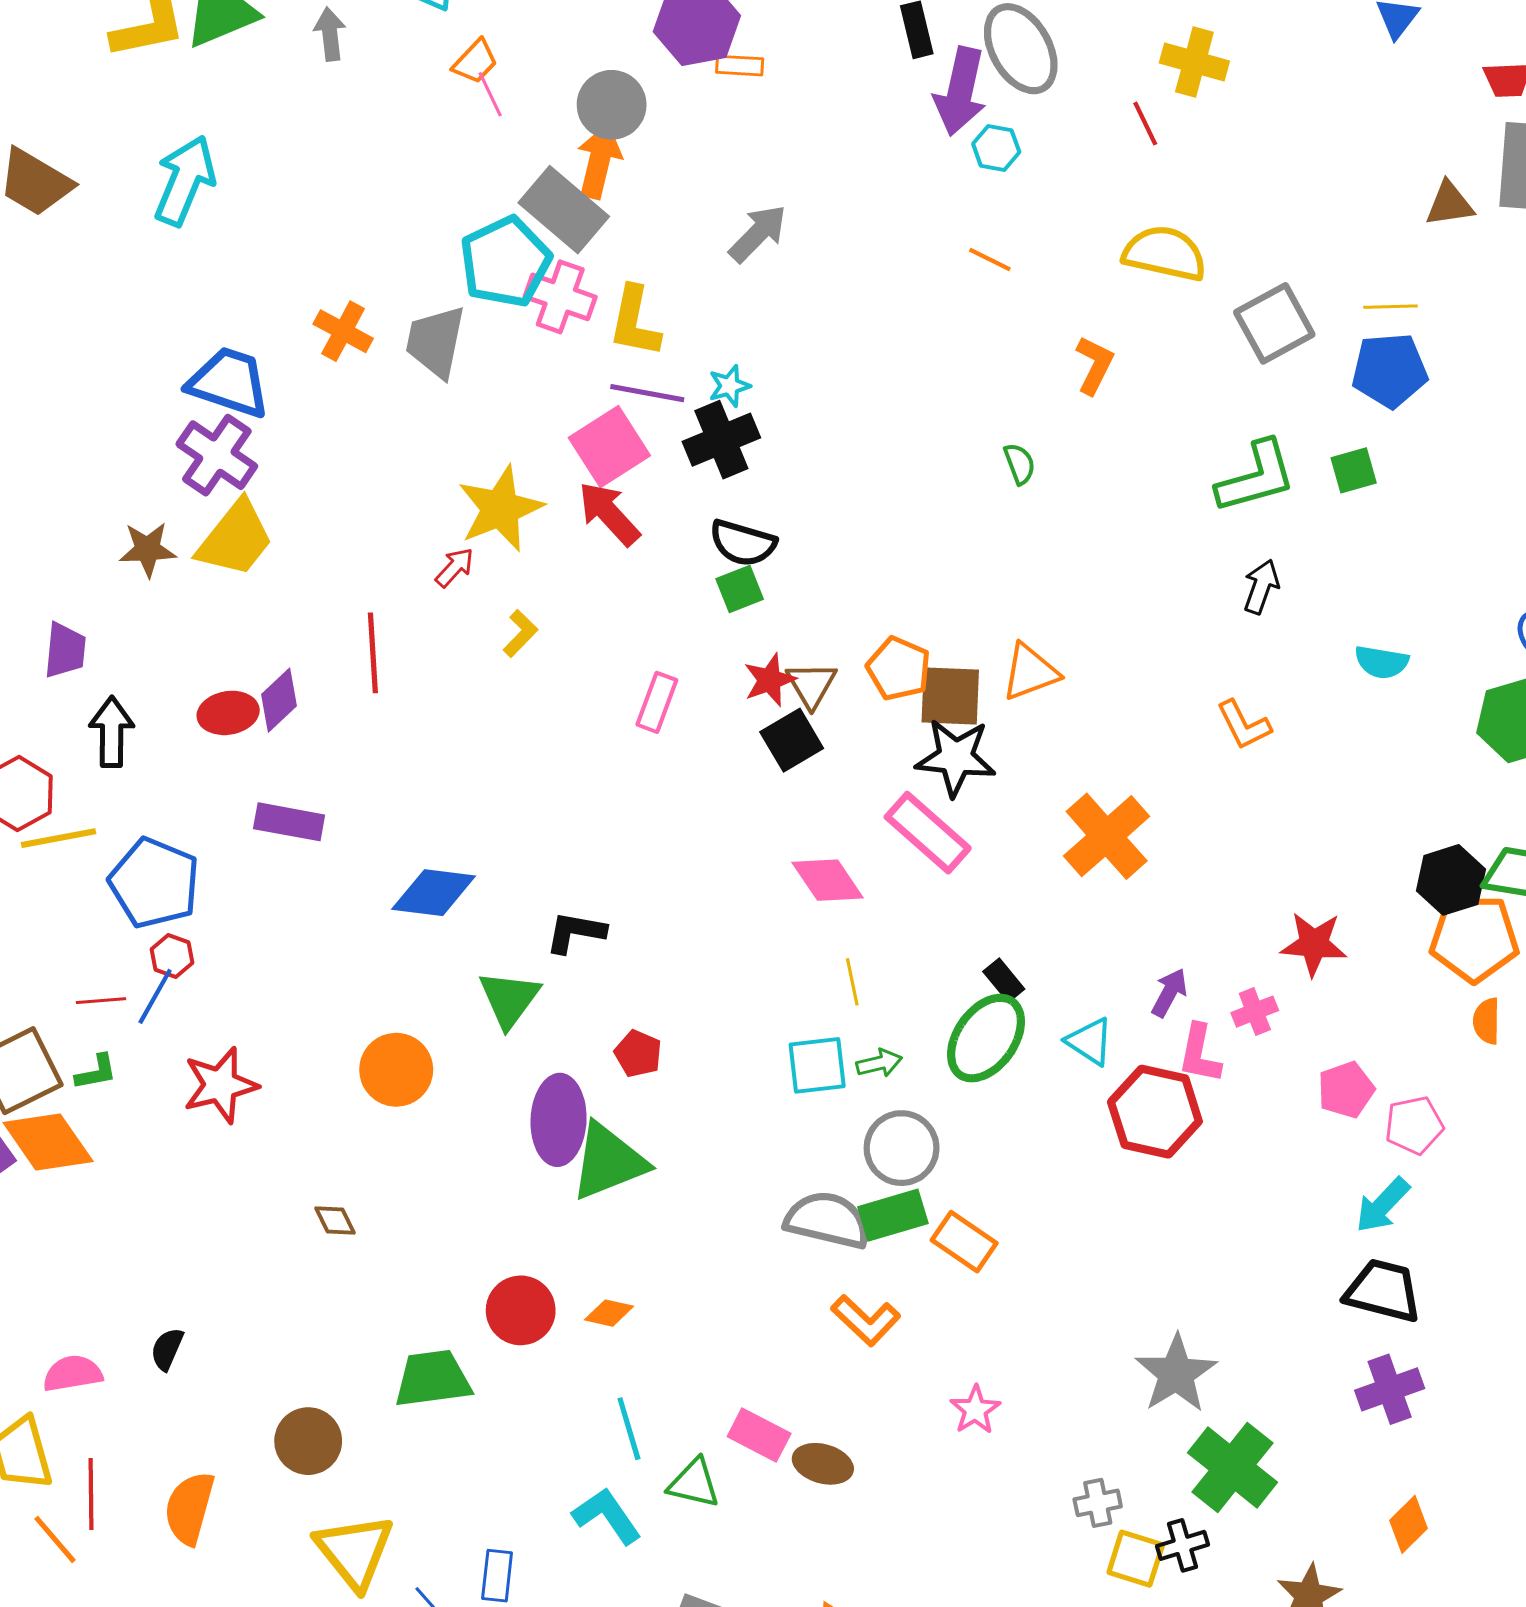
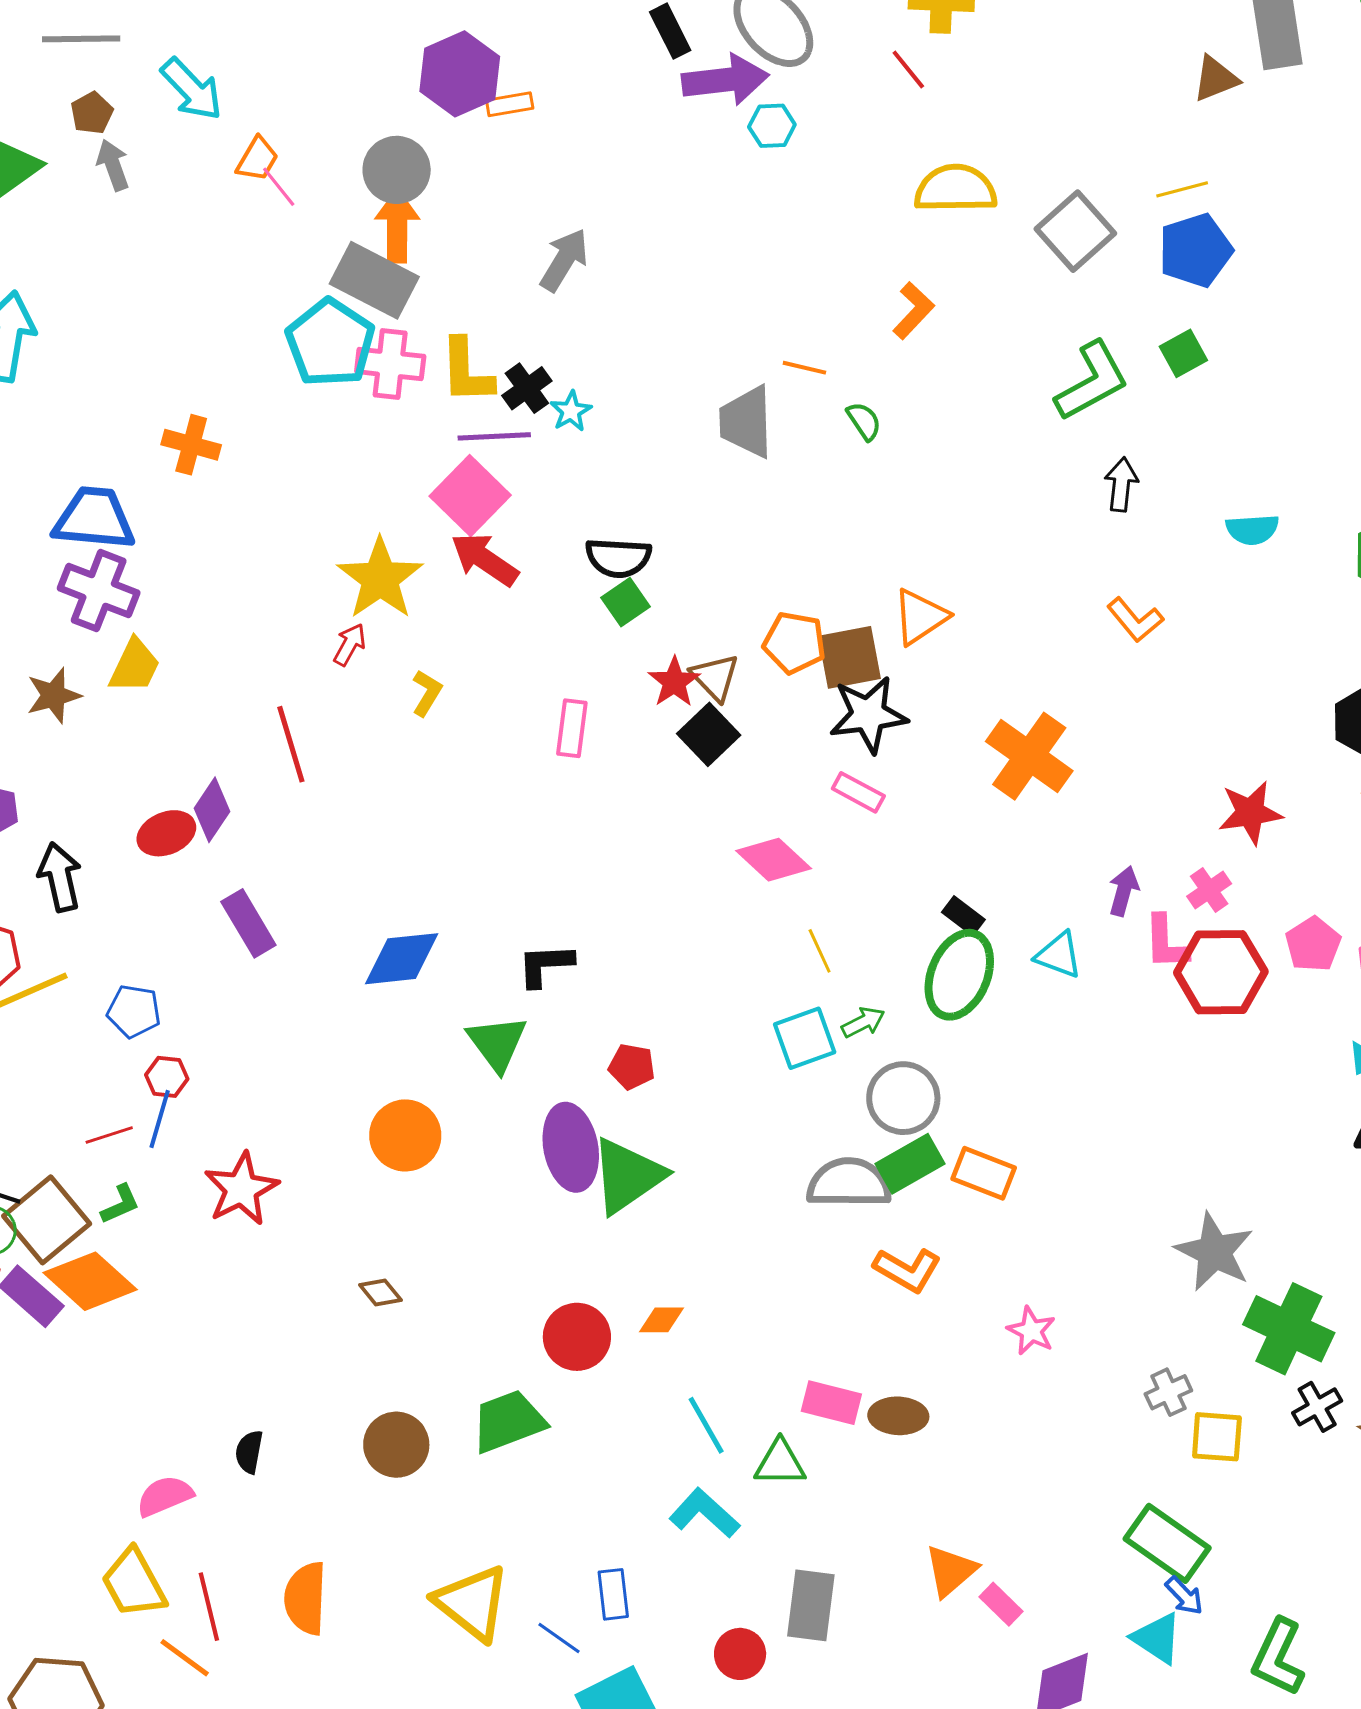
purple arrow: (960, 91) -> (725, 80), turned -96
orange line: (990, 260) -> (804, 368), moved
gray trapezoid: (436, 342) -> (746, 422), moved
orange L-shape: (1094, 365) -> (913, 311), turned 30
black cross: (721, 440) -> (527, 388), moved, size x0.7
yellow trapezoid: (235, 539) -> (135, 666), size x0.7
purple rectangle: (289, 822) -> (248, 923), turned 62
pink rectangle: (928, 833) -> (858, 792), size x0.6
blue pentagon: (154, 883) -> (134, 1011), size x0.6
red hexagon: (1155, 1112) -> (1221, 972), moved
brown circle: (308, 1441) -> (396, 1445), moved
black cross: (1183, 1545) -> (1317, 1407), moved

